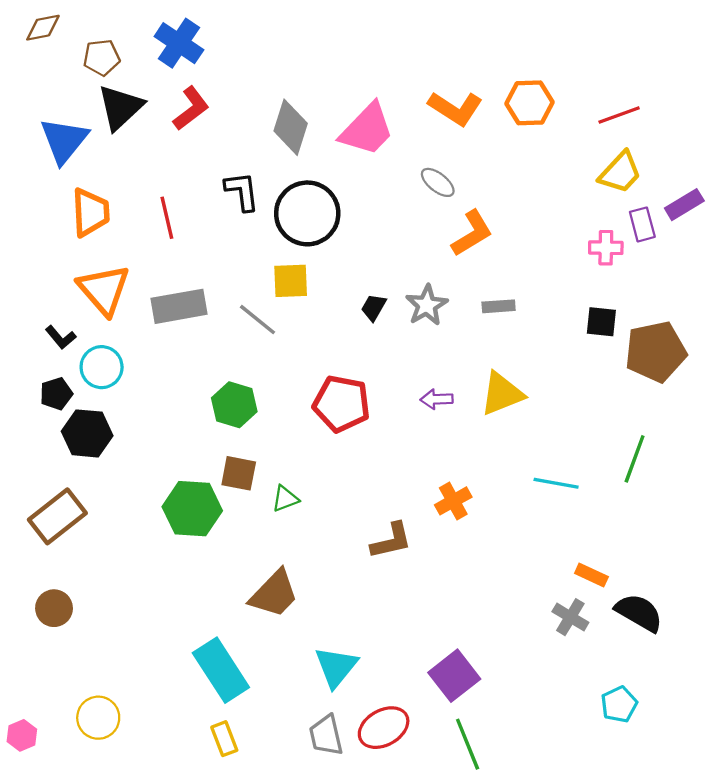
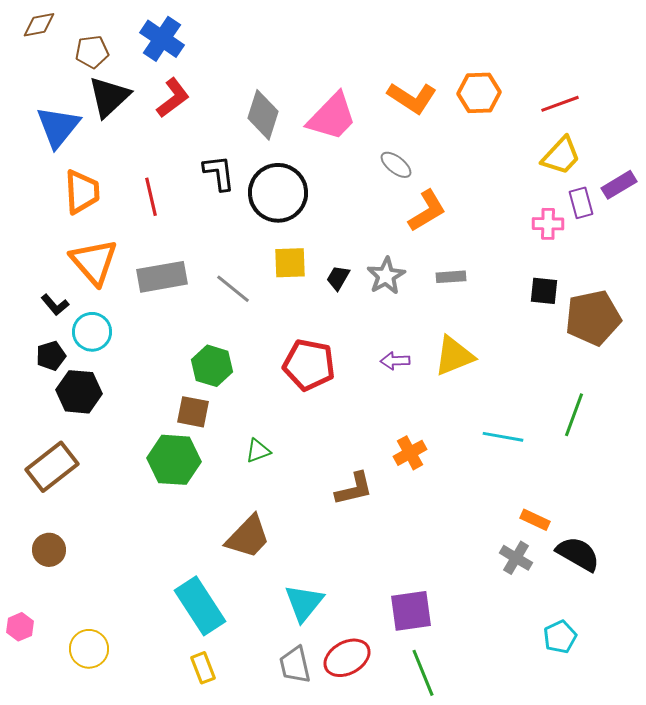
yellow square: (291, 281) -> (290, 263), moved
brown square: (239, 473) -> (193, 412), moved
purple square: (454, 676) -> (411, 611), turned 30
pink hexagon: (22, 735) -> (20, 627), moved

